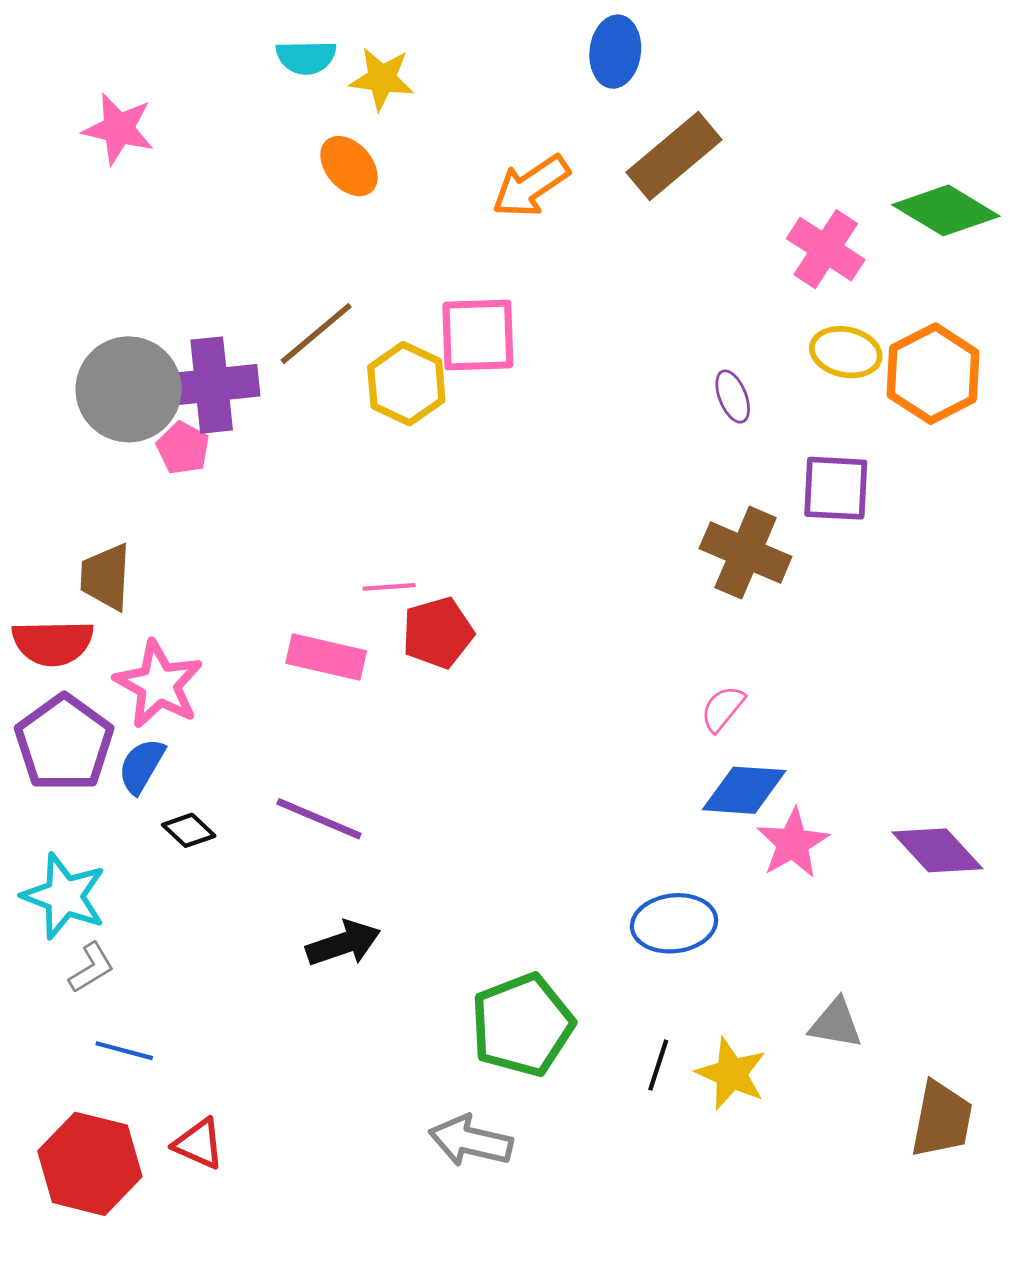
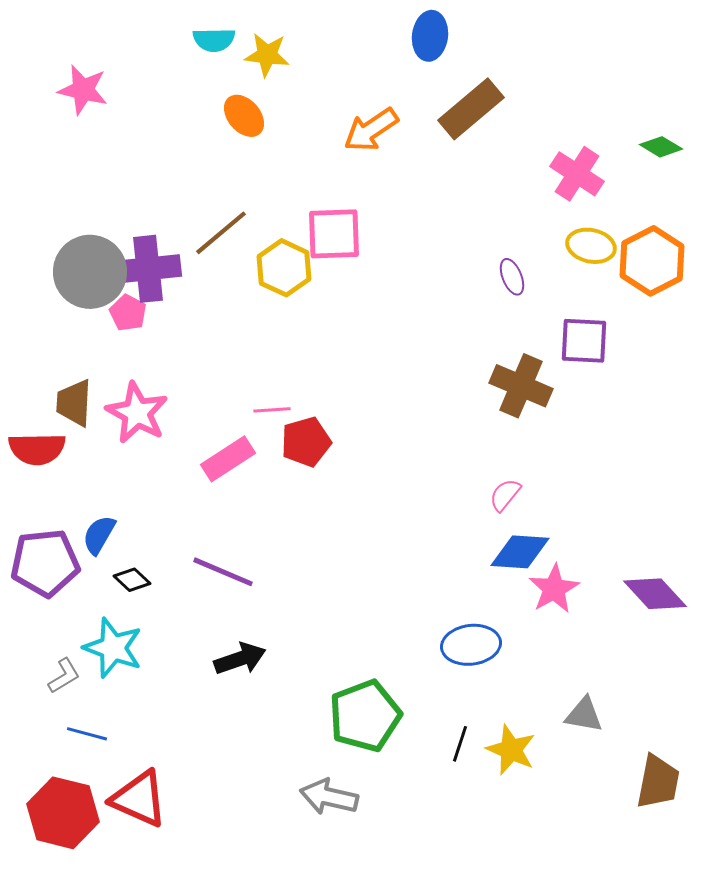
green diamond: (946, 210) -> (661, 147), size x0.6
pink rectangle: (326, 657) -> (228, 459), turned -46
pink star: (159, 684) -> (137, 413), moved
purple pentagon: (64, 743) -> (45, 563), moved, turned 30
cyan star: (64, 896) -> (113, 648), moved
red triangle: (199, 1144) -> (139, 799), size x1.6

